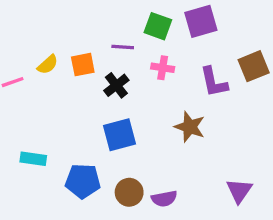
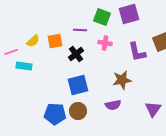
brown star: (190, 127) -> (122, 80), turned -30
cyan rectangle: (33, 159) -> (24, 66), moved
purple triangle: (239, 191) -> (153, 109), moved
brown circle: (129, 192) -> (78, 111), moved
purple semicircle: (164, 199) -> (113, 105), moved

